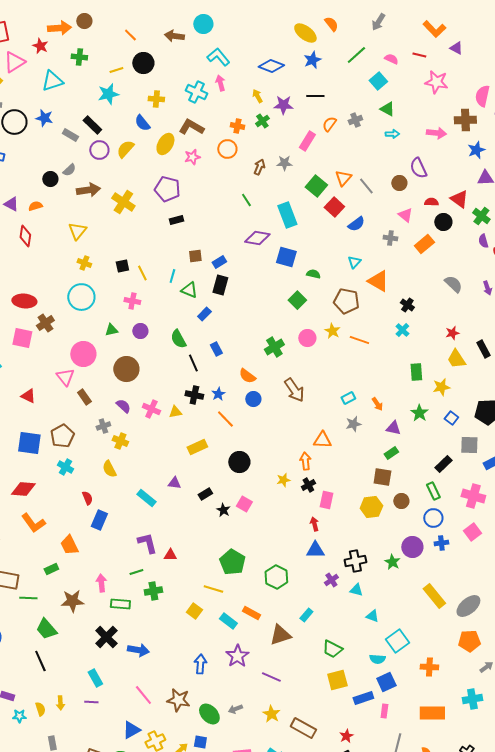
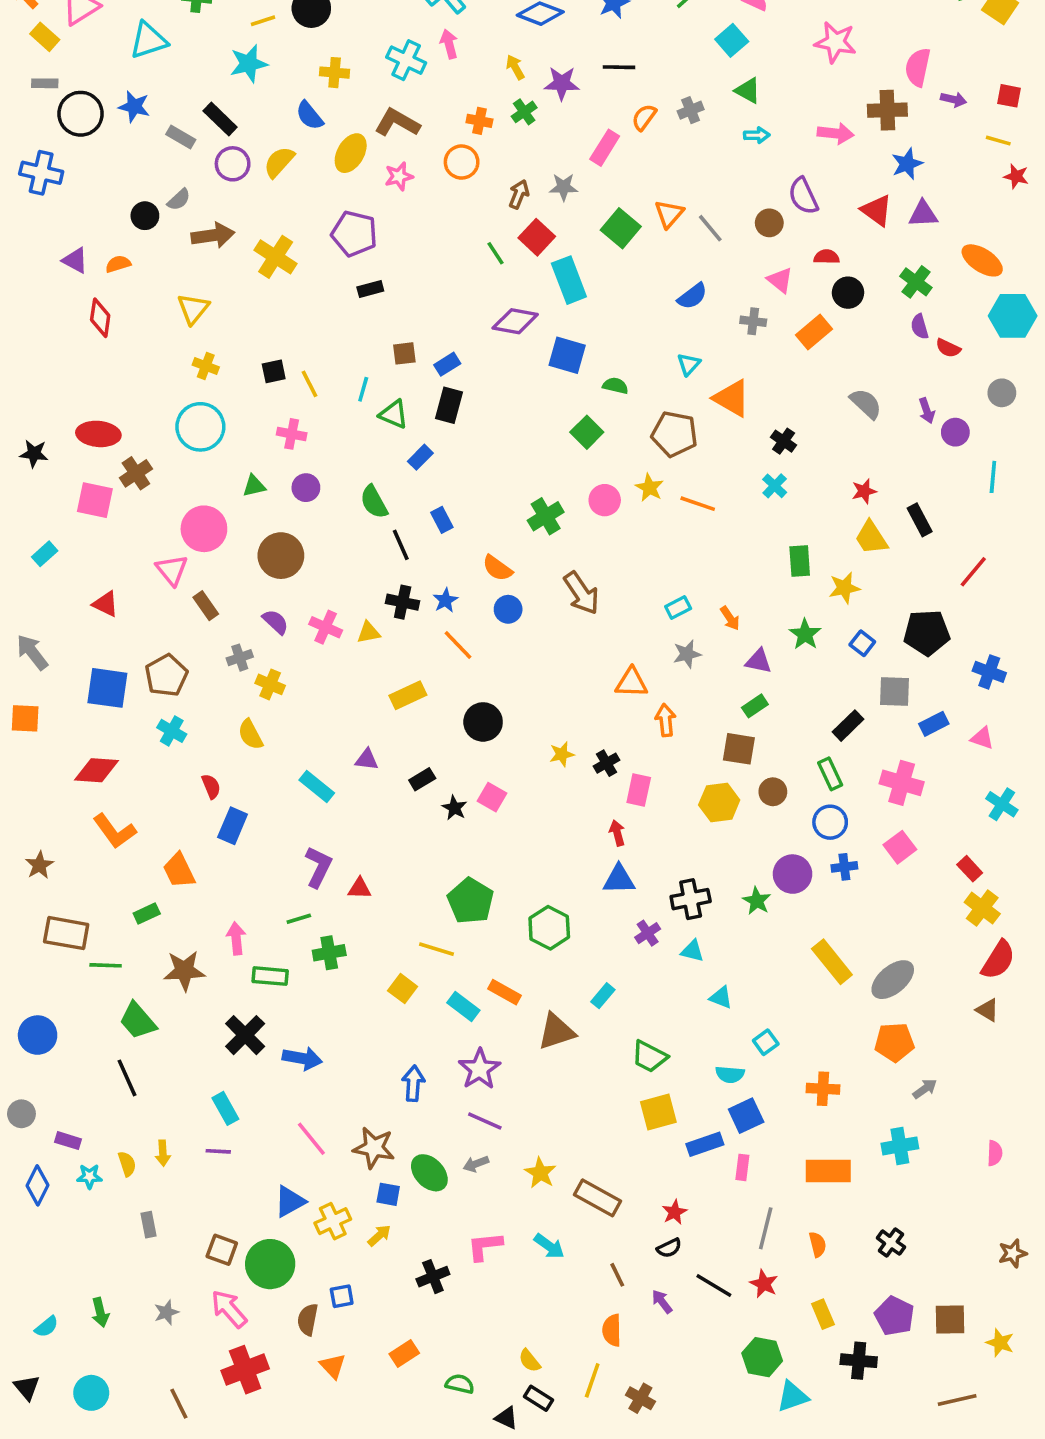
red triangle: (459, 199) -> (877, 210), moved
red square: (334, 207) -> (537, 237), moved
orange arrow: (305, 461) -> (666, 720), moved
purple L-shape: (147, 543) -> (318, 867), turned 40
cyan square: (397, 641) -> (766, 1042), size x0.6
purple line: (271, 677) -> (485, 1121), moved
blue square: (200, 742) -> (388, 1194), moved

